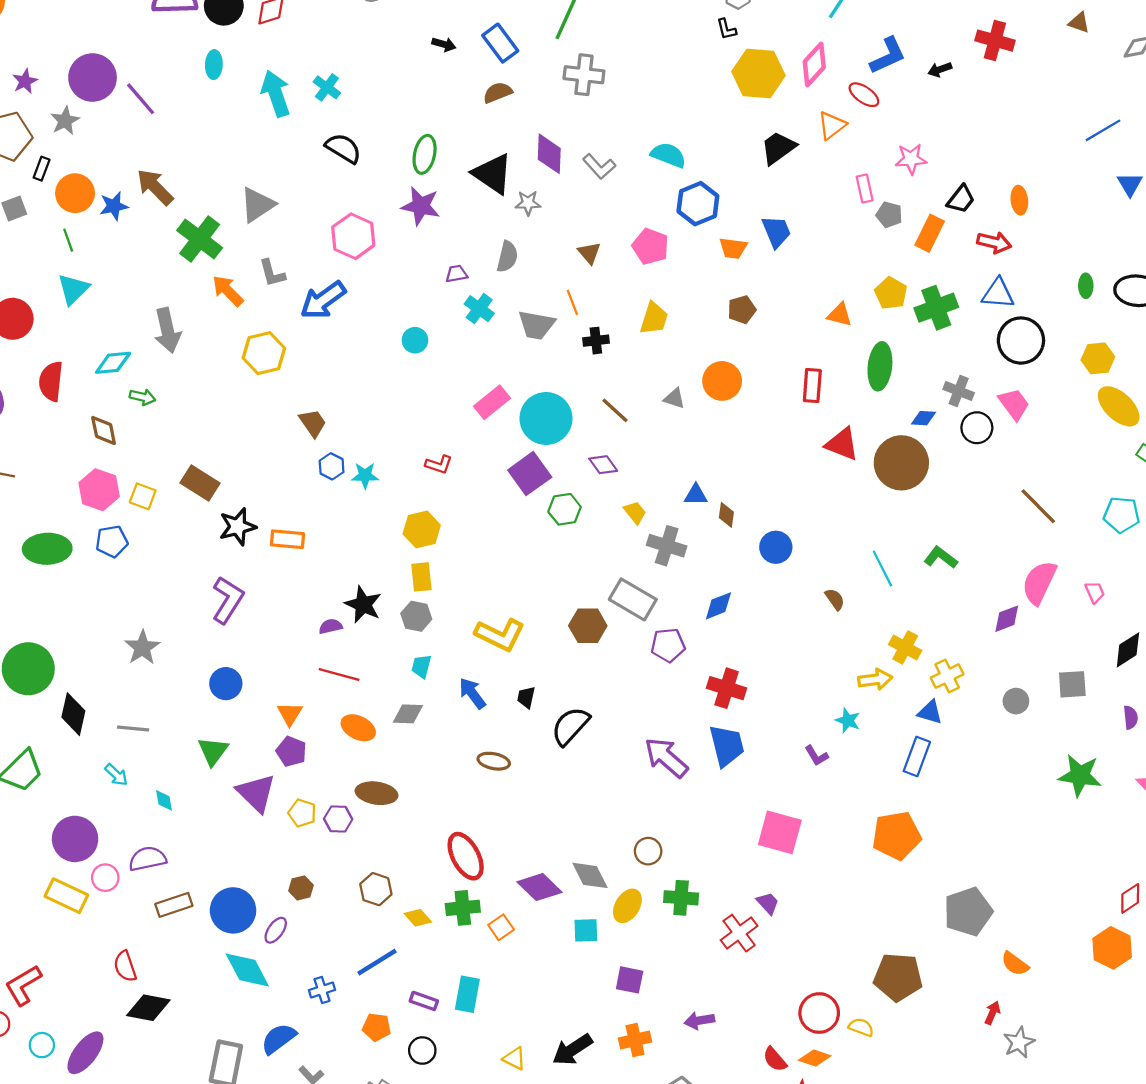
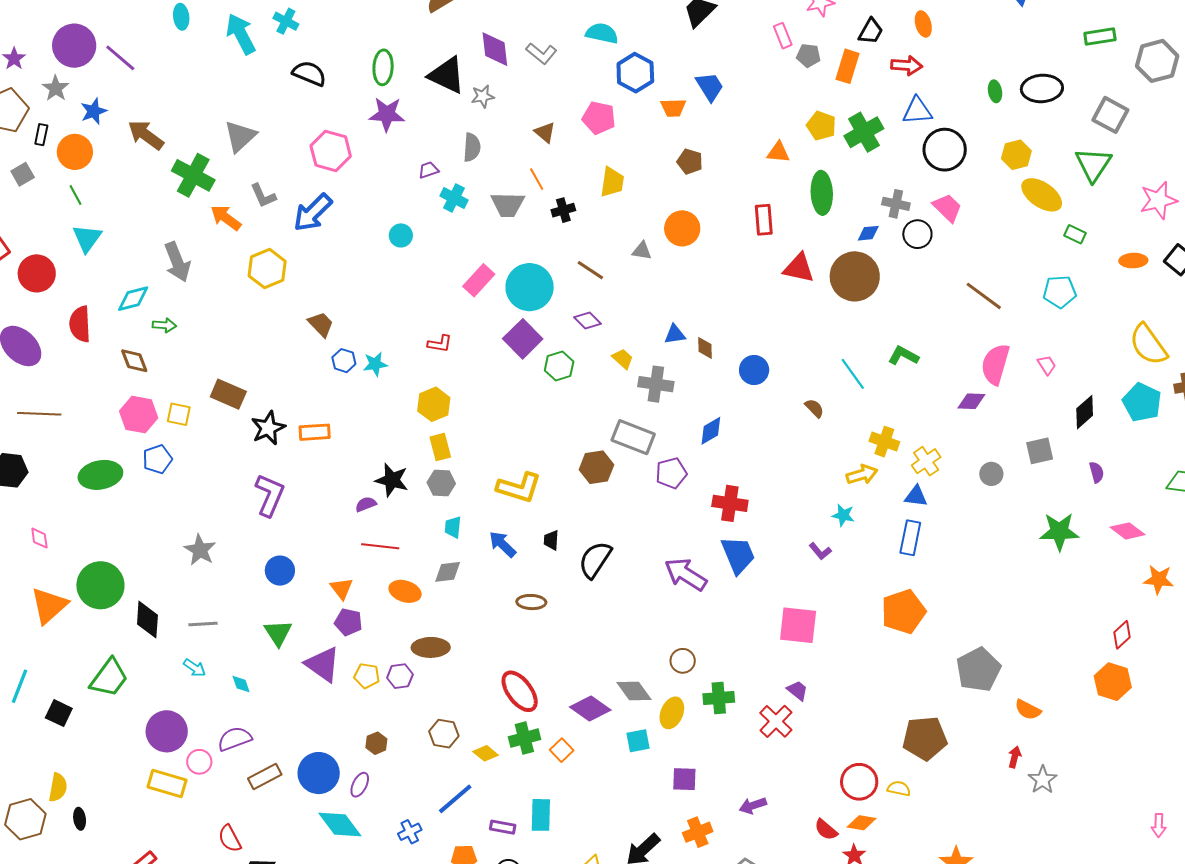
blue star: (114, 206) -> (94, 111), moved
brown pentagon: (742, 310) -> (690, 162), turned -30
purple diamond: (1007, 619) -> (971, 401), turned 32

